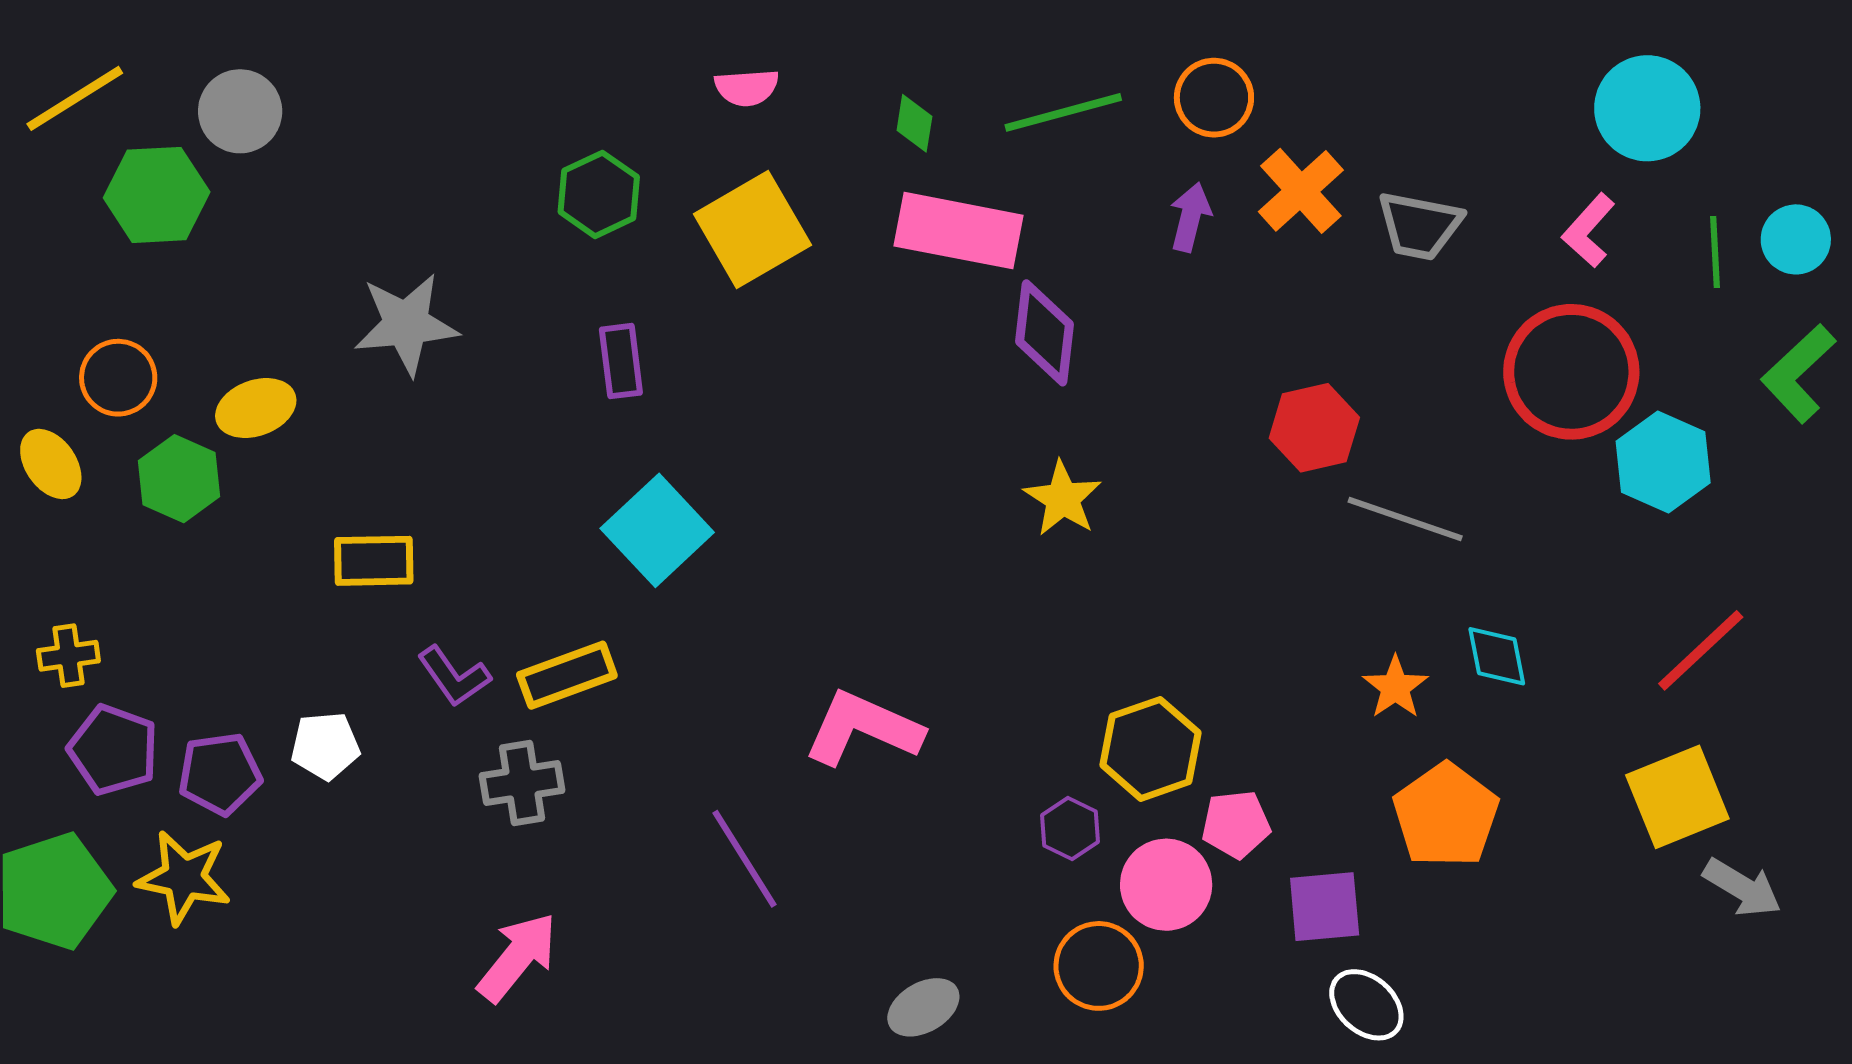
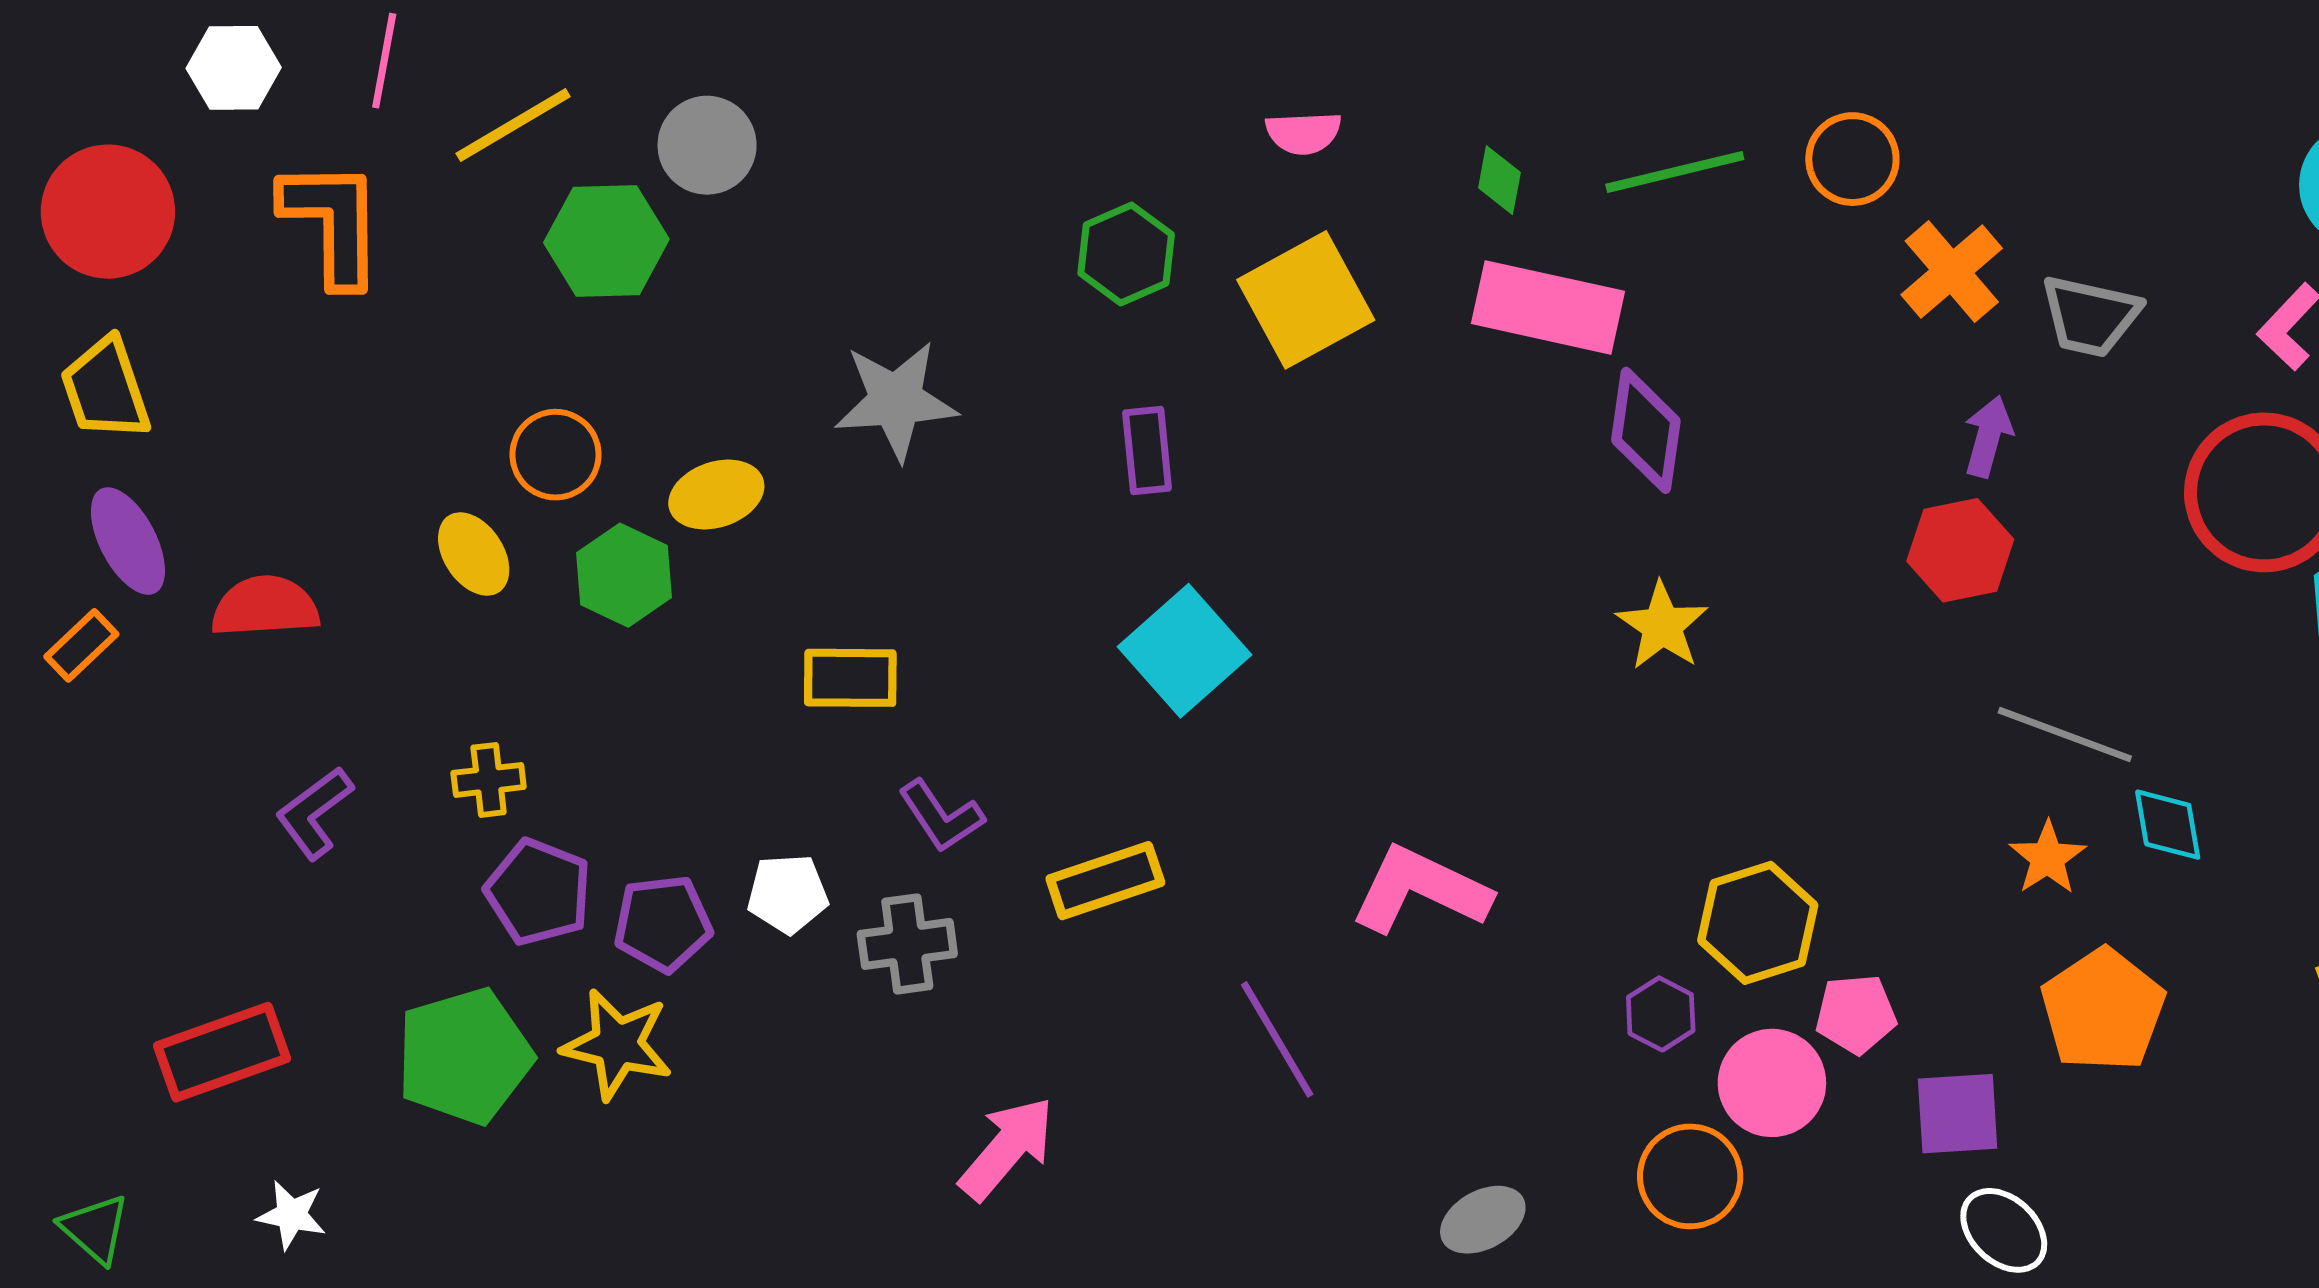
purple arrow: (1190, 217) -> (1988, 436), moved
gray line: (1405, 519) -> (2065, 734), moved
yellow rectangle: (567, 675) -> (1105, 881), moved
gray cross: (522, 783) -> (907, 944), moved

